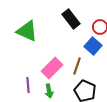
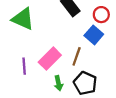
purple line: (28, 85) -> (24, 66), moved
green arrow: (49, 91) -> (58, 83), moved

